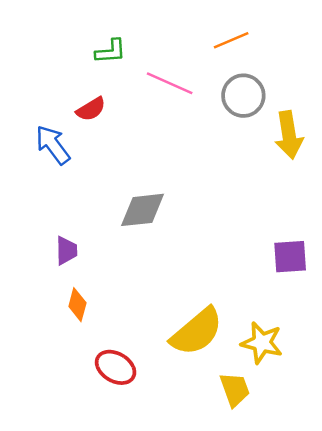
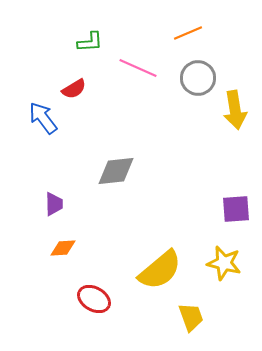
orange diamond: (77, 305) -> (63, 248), turned 72
yellow star: (262, 343) -> (224, 263), moved

